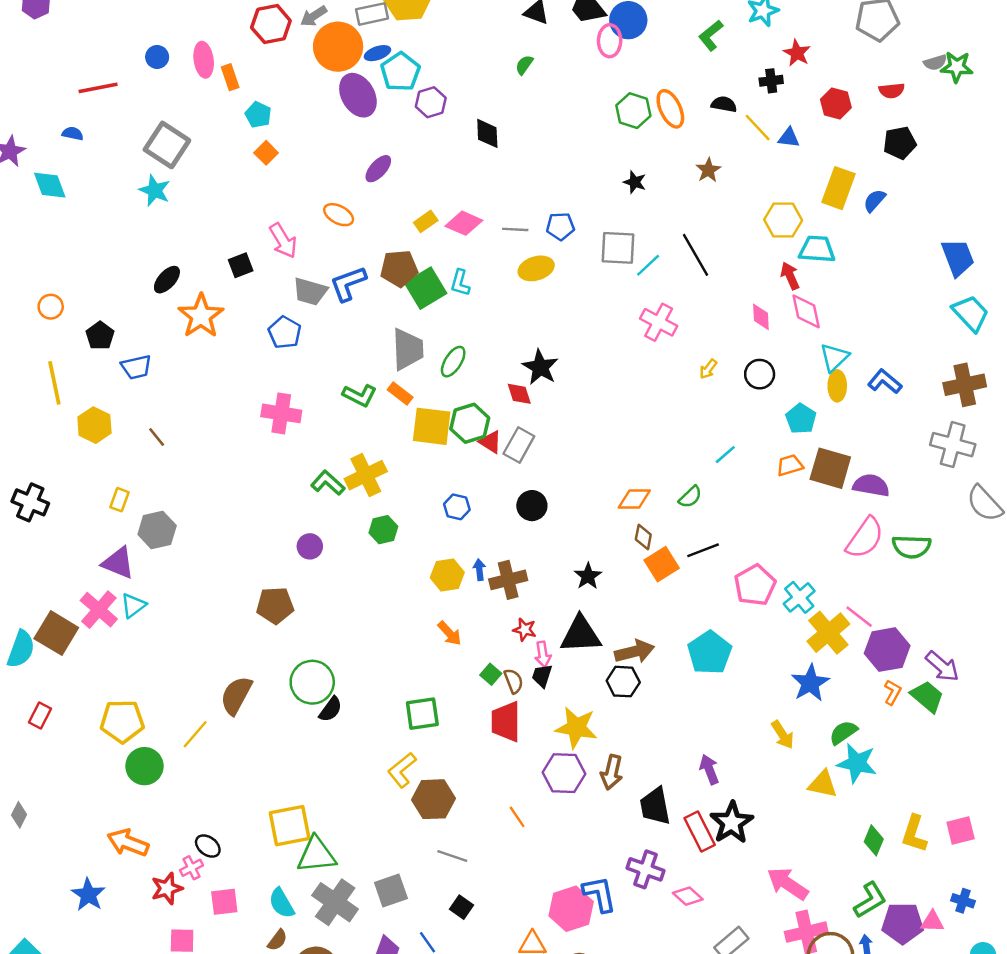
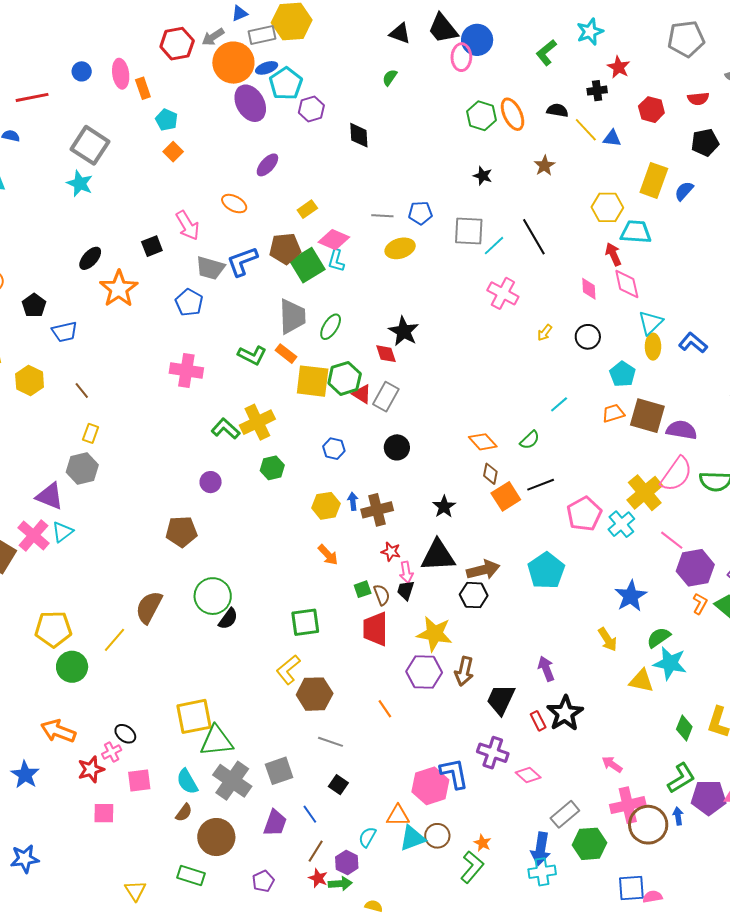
pink diamond: (464, 223) -> (334, 240), moved
orange diamond: (634, 499) -> (483, 442), turned 48
yellow rectangle: (120, 500) -> (91, 433), moved
yellow cross: (828, 633) -> (645, 493), moved
green square: (491, 674) -> (363, 589), turned 30
black trapezoid: (655, 806) -> (501, 700), turned 36
red rectangle: (700, 831) -> (538, 721), size x0.6
pink arrow: (788, 884) -> (612, 764), size x0.6

